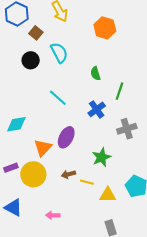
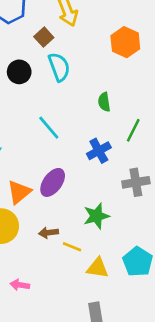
brown square: (36, 33) -> (44, 37), moved

